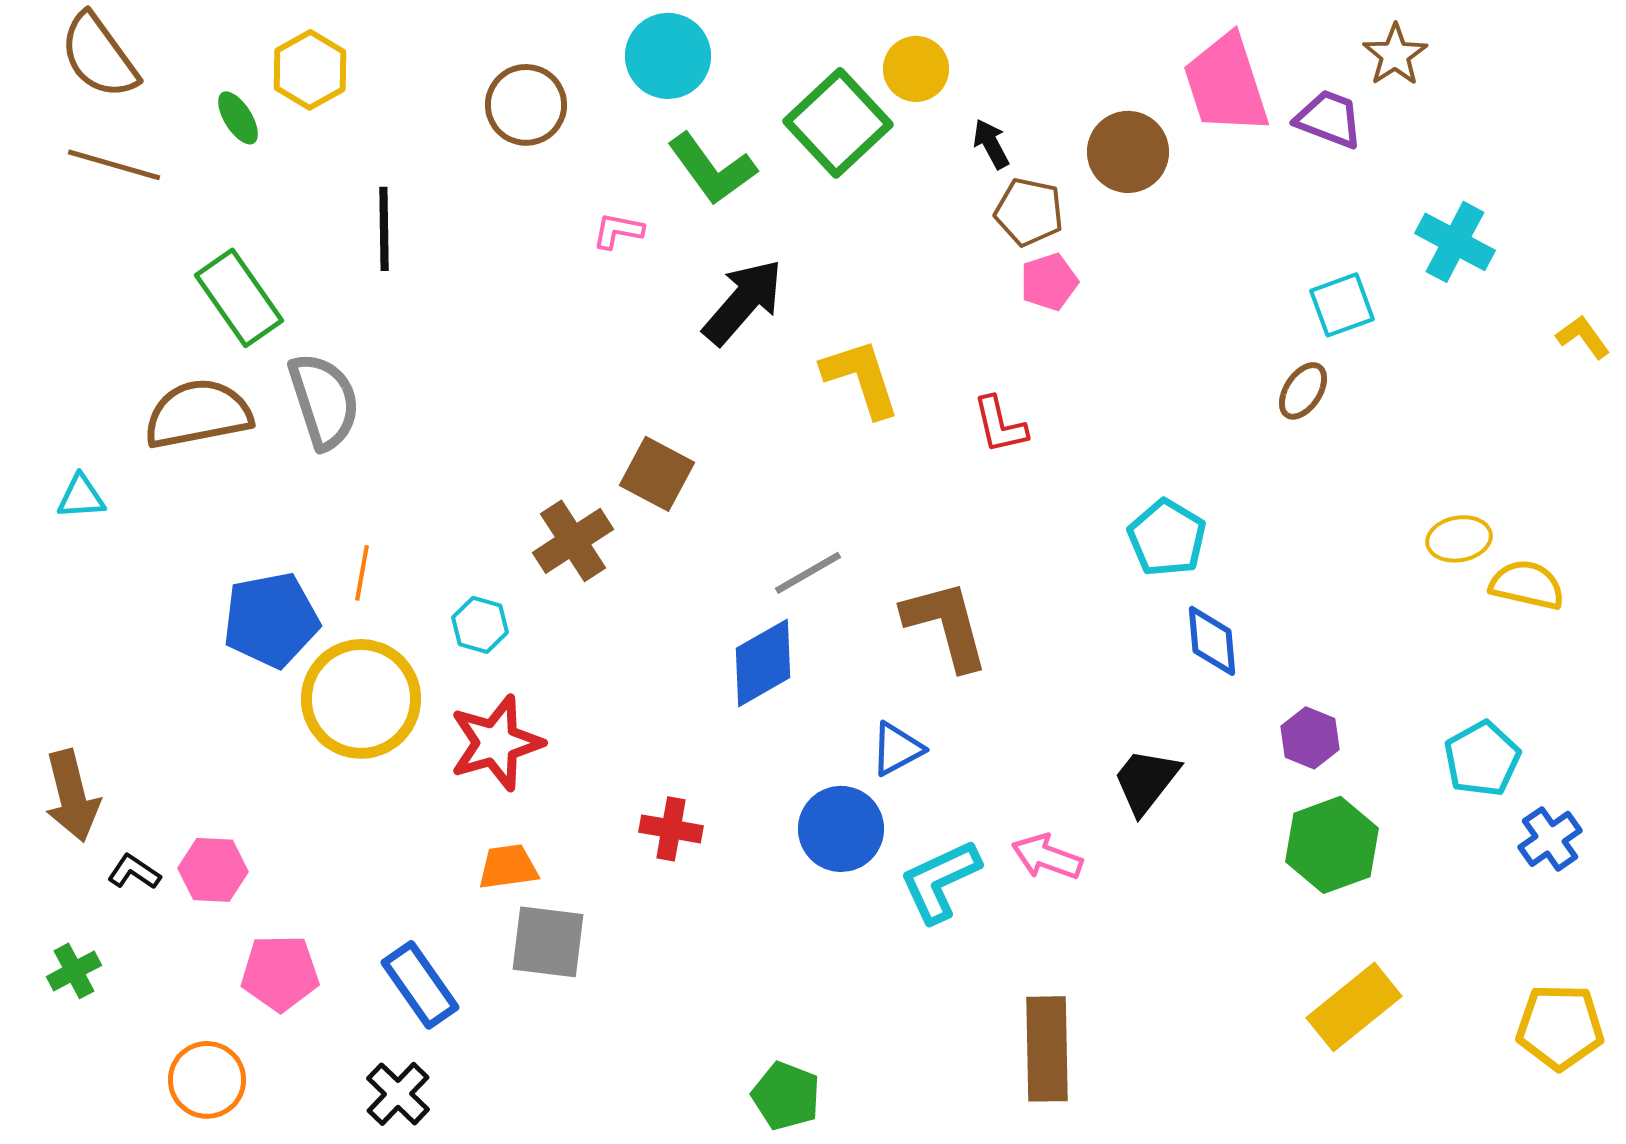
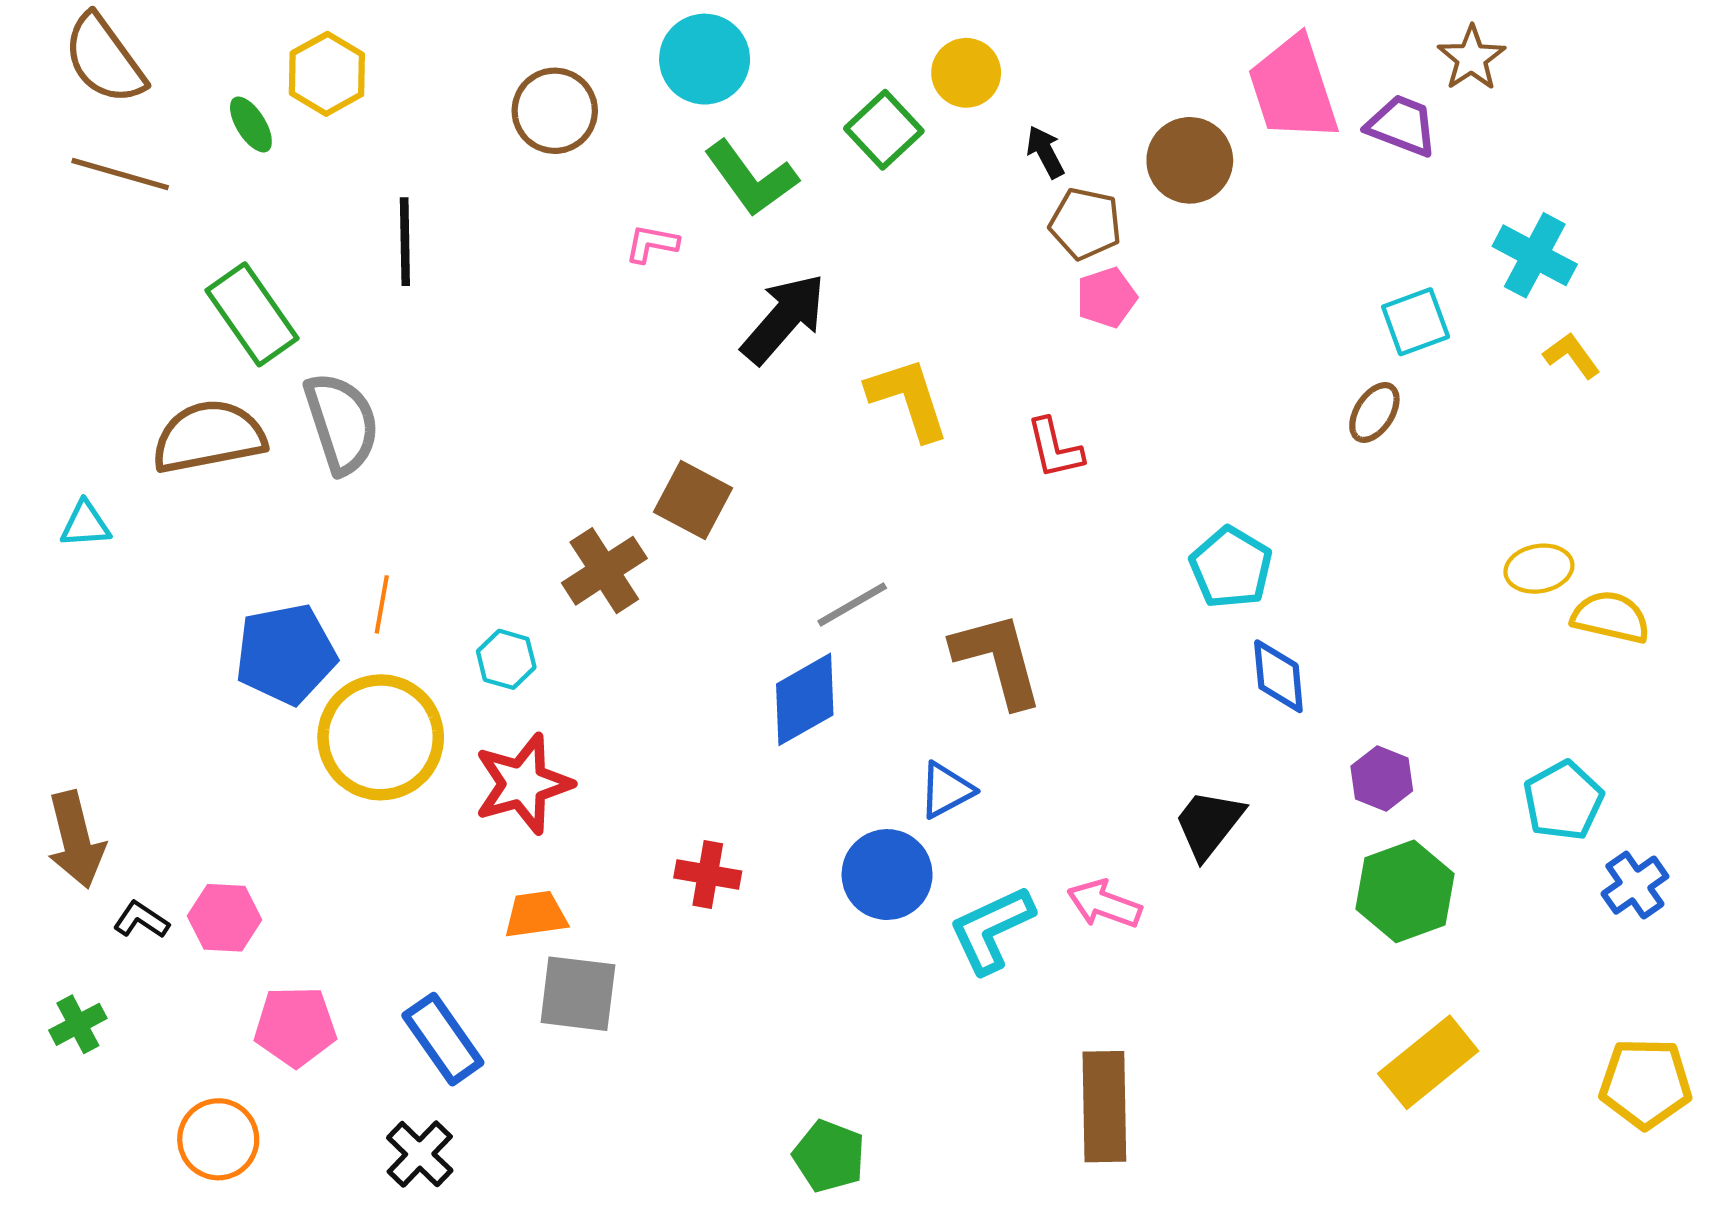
green square: (838, 123) -> (884, 130), size x0.7
yellow L-shape: (1583, 337) -> (1572, 356), moved

